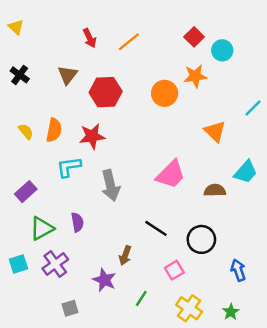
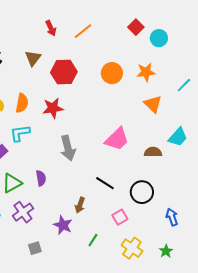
orange star: (195, 76) -> (146, 72), moved
cyan L-shape: (69, 167) -> (20, 133), moved

